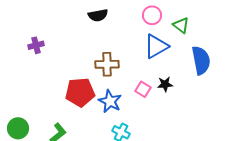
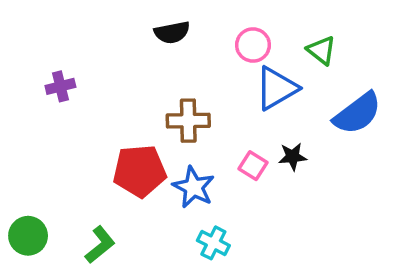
pink circle: (152, 15) -> (253, 45), moved
blue semicircle: (201, 60) -> (357, 113), turned 64

